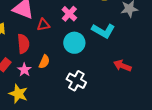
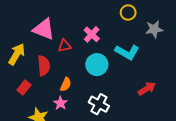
red arrow: (122, 66) -> (147, 89), turned 126
pink star: (24, 70) -> (60, 103), moved

